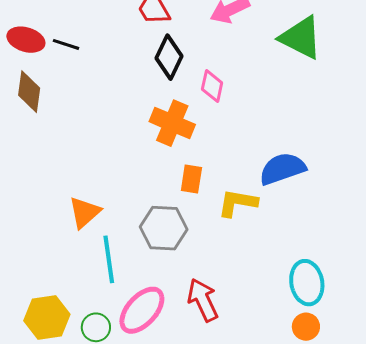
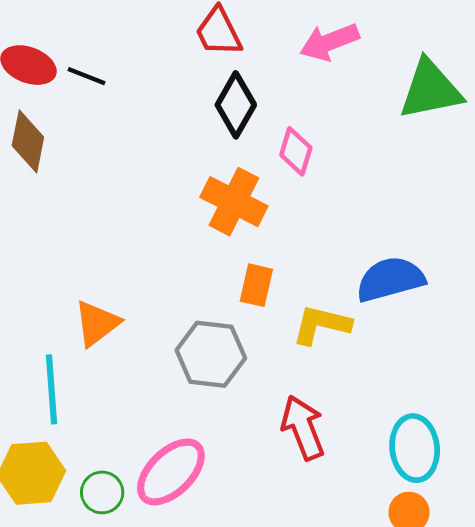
green triangle: (301, 38) -> (430, 90), turned -42
cyan line: (109, 259) -> (52, 389), moved
red arrow: (203, 300) -> (303, 428), moved

